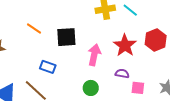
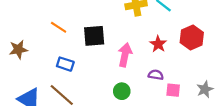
red star: (125, 45) -> (158, 44), size x0.7
blue rectangle: (48, 67) -> (65, 64), moved

